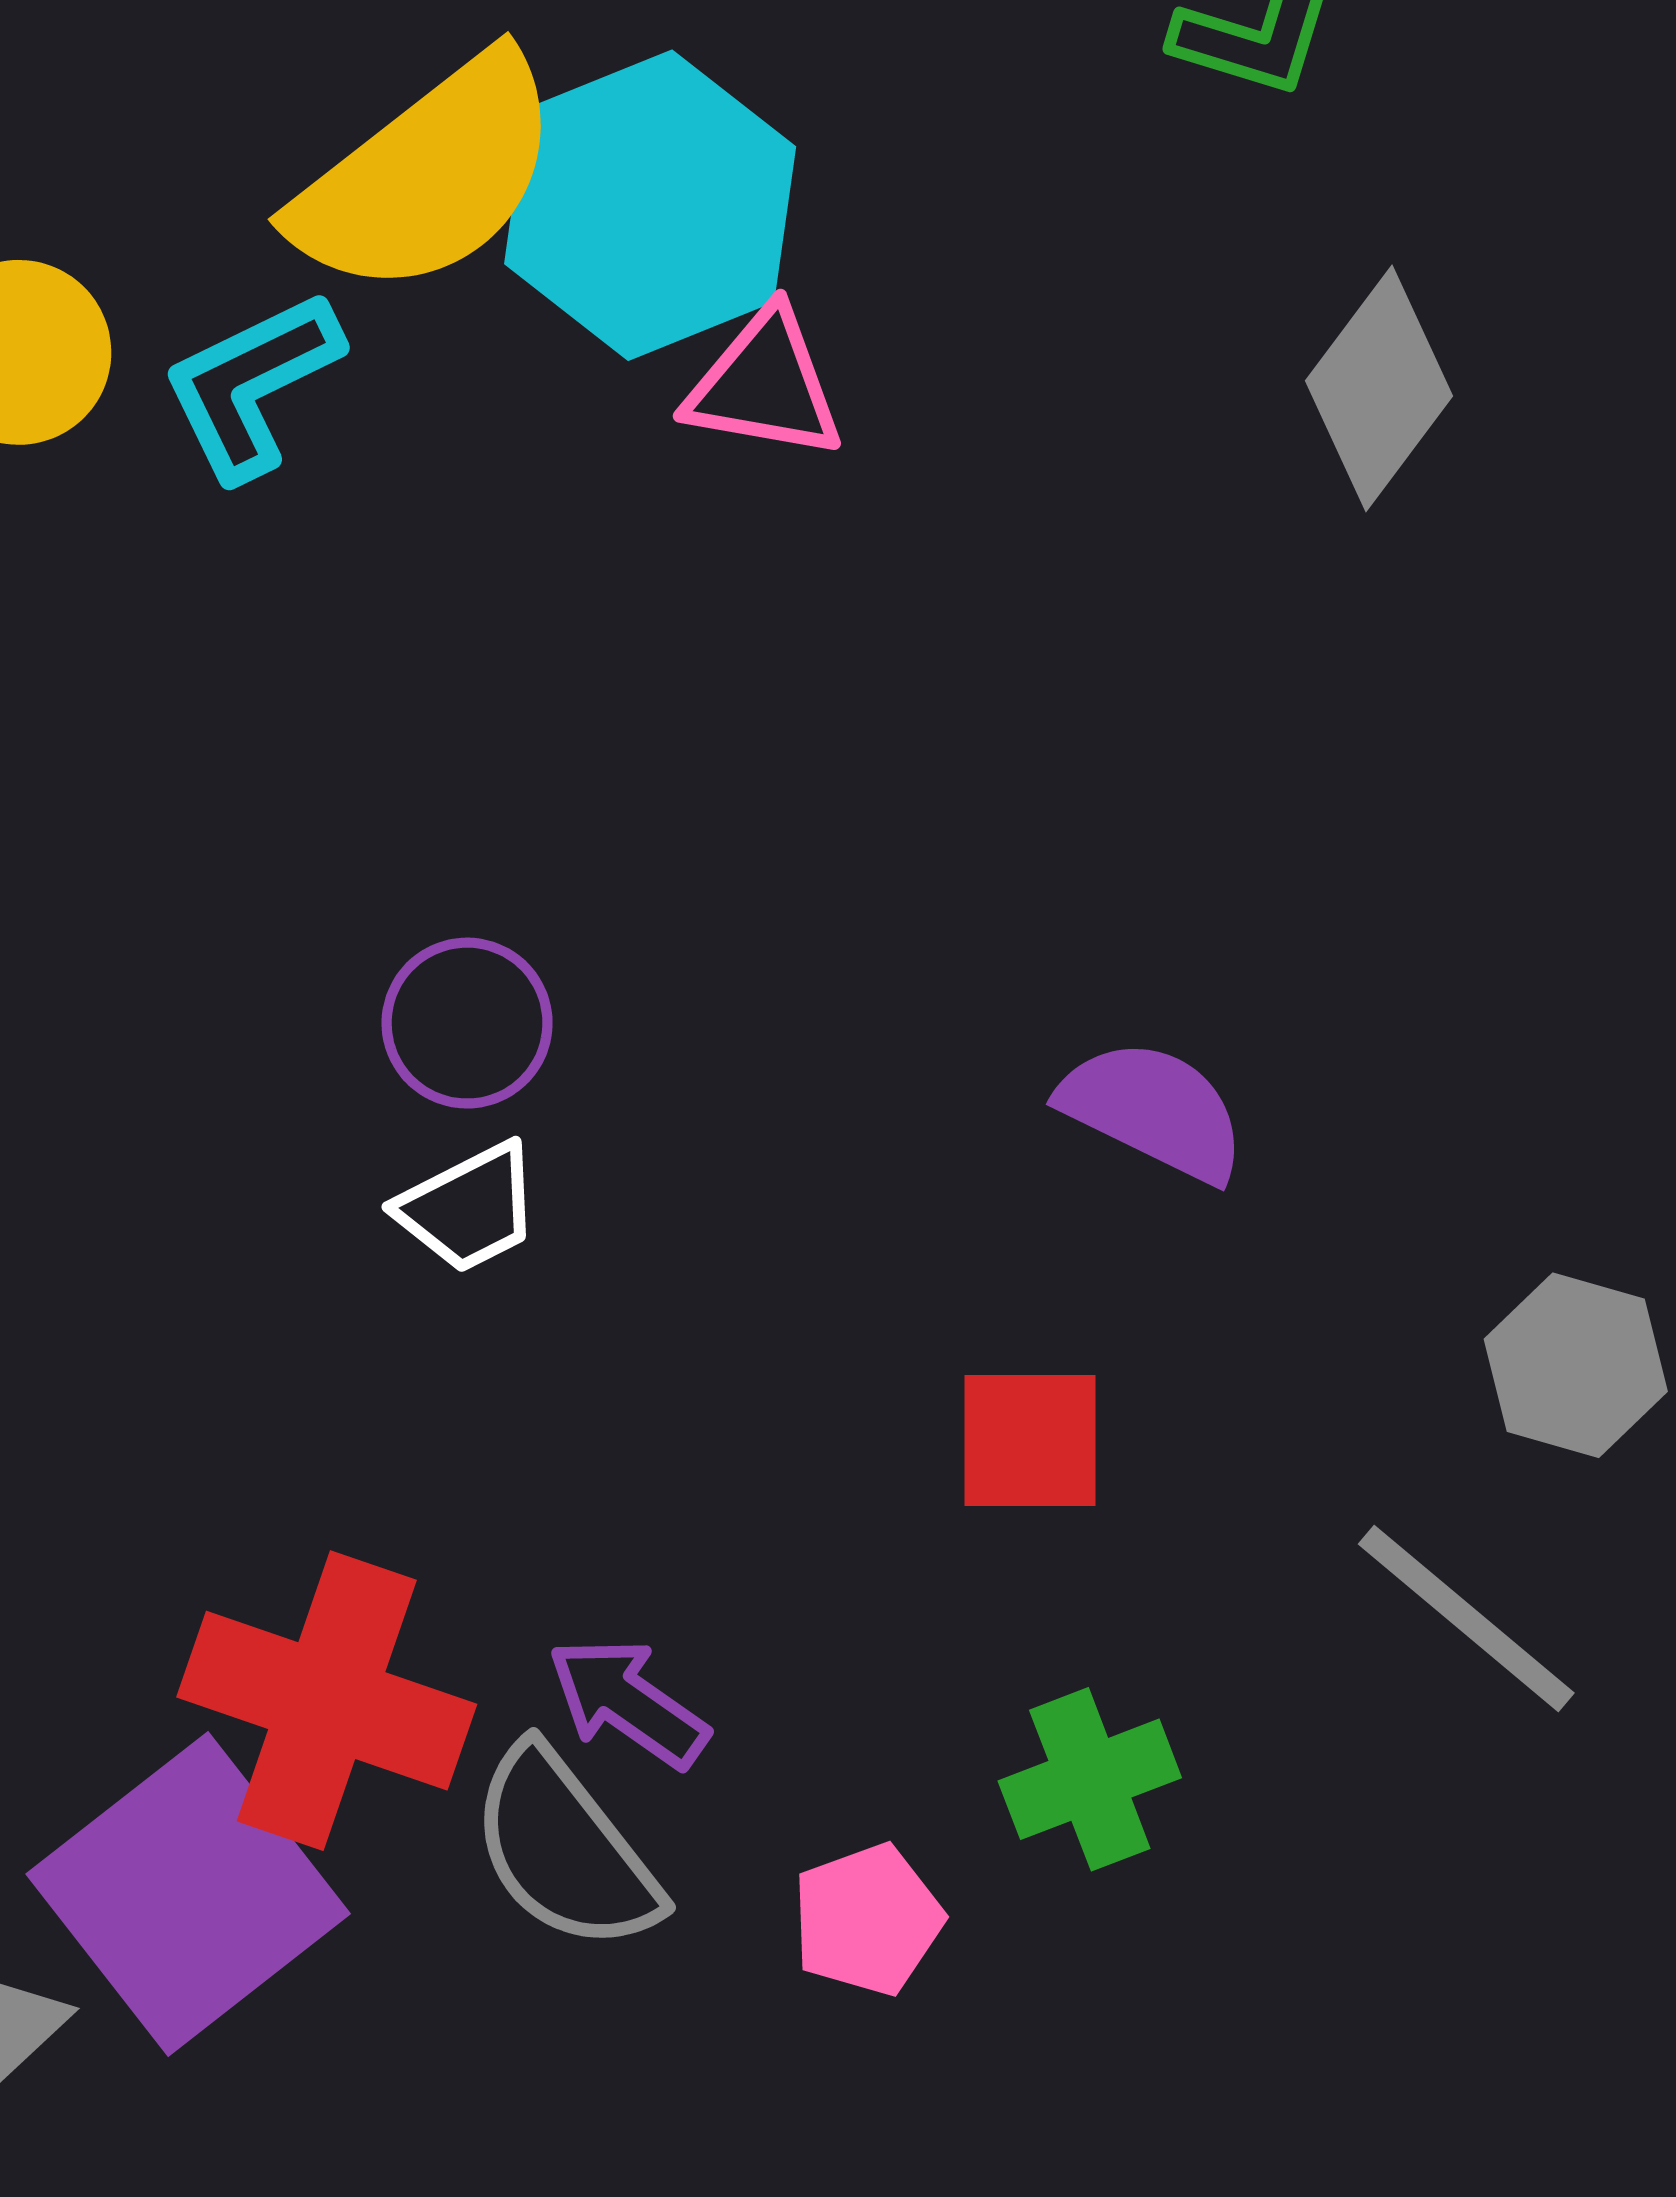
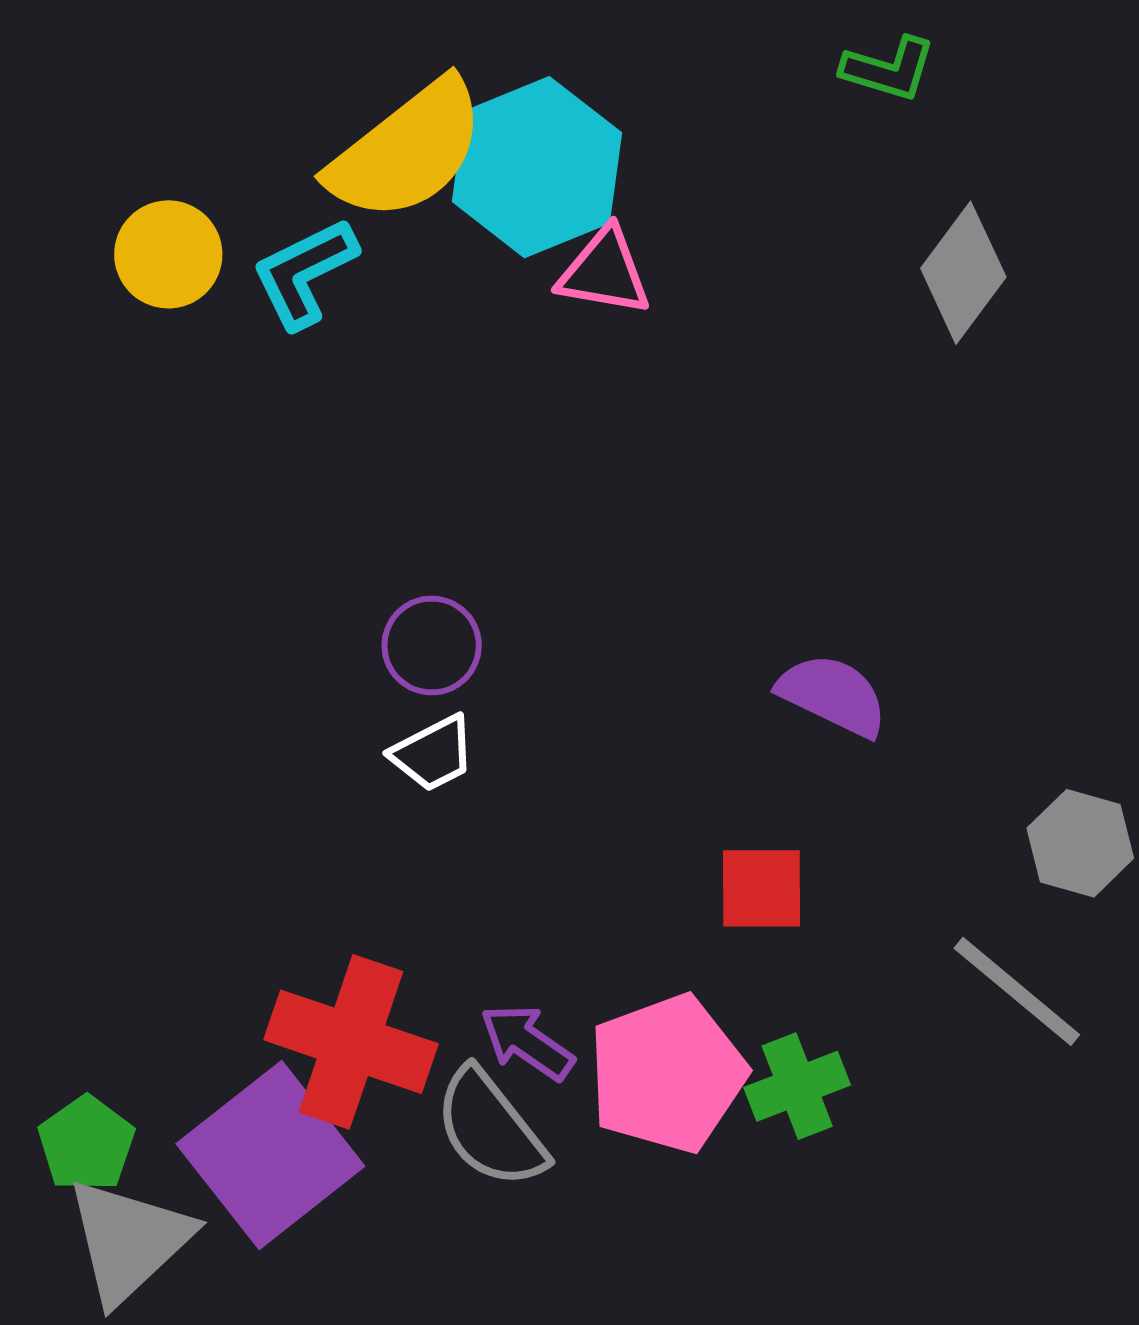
pink pentagon: (867, 1920) -> (667, 1074), moved, size x1.8

